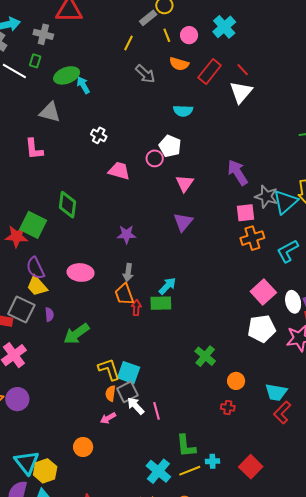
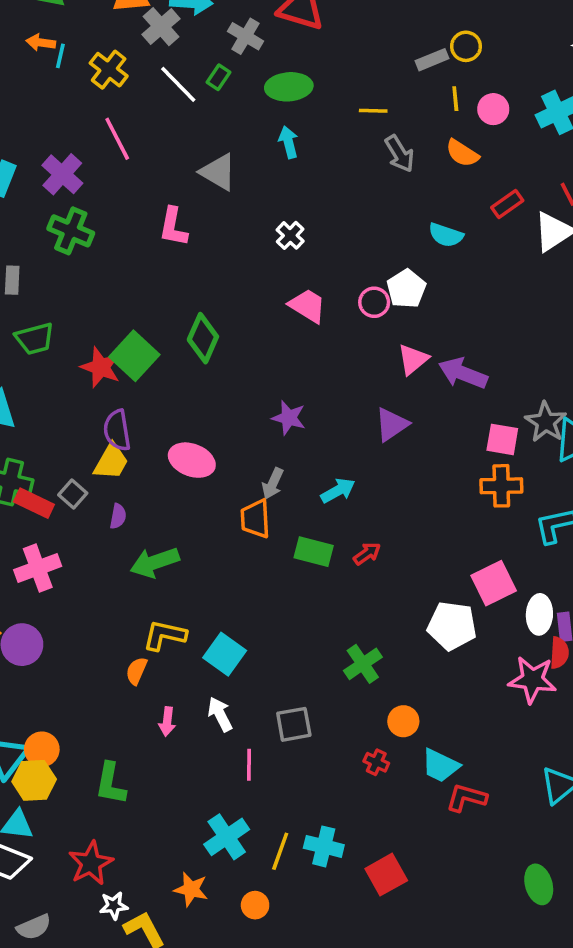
yellow line: (129, 43) -> (373, 111), moved, turned 49
red rectangle: (210, 71) -> (507, 204), moved, size x0.7
green ellipse: (67, 75) -> (289, 87), moved
purple arrow: (238, 172) -> (463, 373), moved, turned -52
yellow trapezoid: (37, 286) -> (111, 462), turned -125
cyan arrow: (167, 286) -> (338, 491), moved
red arrow: (136, 308) -> (367, 554), moved, turned 35
gray square: (21, 310) -> (73, 494), size x0.6
white pentagon: (262, 329) -> (452, 626), moved
yellow L-shape: (109, 369) -> (165, 635), moved, turned -75
gray square: (127, 392) -> (294, 724), moved
cyan trapezoid: (276, 392) -> (440, 766), moved
orange semicircle: (111, 393) -> (136, 671), moved
pink line: (157, 411) -> (249, 765), moved
red L-shape: (282, 413) -> (466, 798), turned 45
pink arrow: (108, 418) -> (167, 721), turned -70
green L-shape: (186, 446) -> (110, 784), moved
orange circle: (83, 447) -> (42, 749), moved
cyan cross: (213, 461) -> (324, 846), size x1.5
yellow line: (190, 471) -> (280, 851), turned -65

